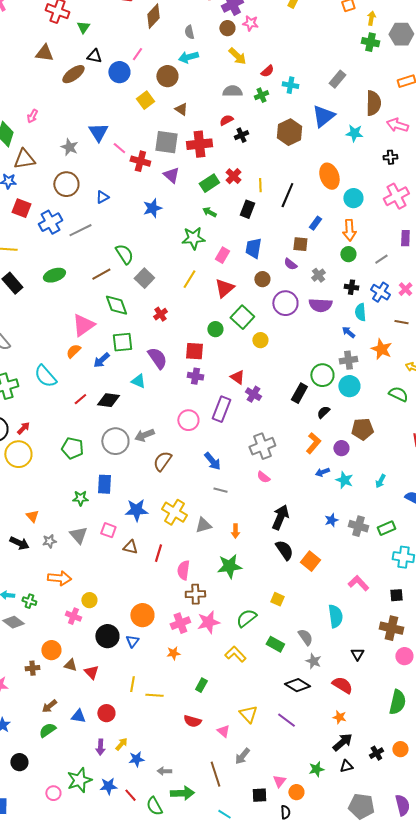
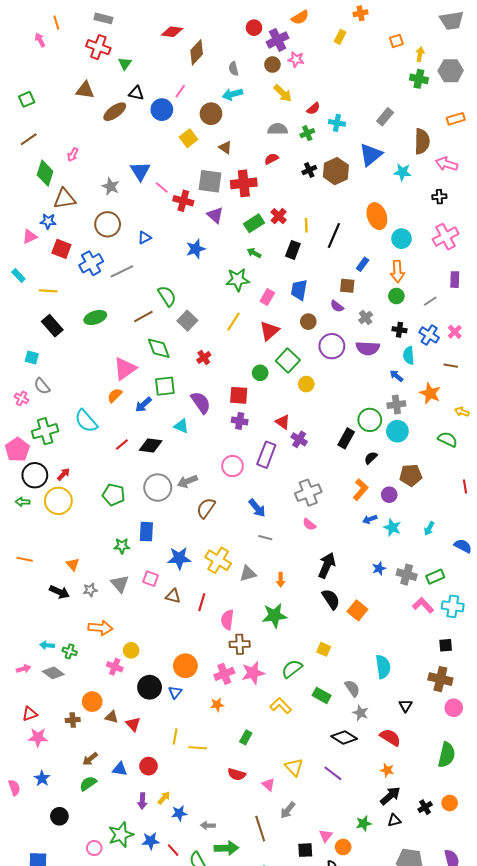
black cross: (241, 135) -> (309, 170), moved
pink L-shape: (358, 583) -> (423, 605), moved

